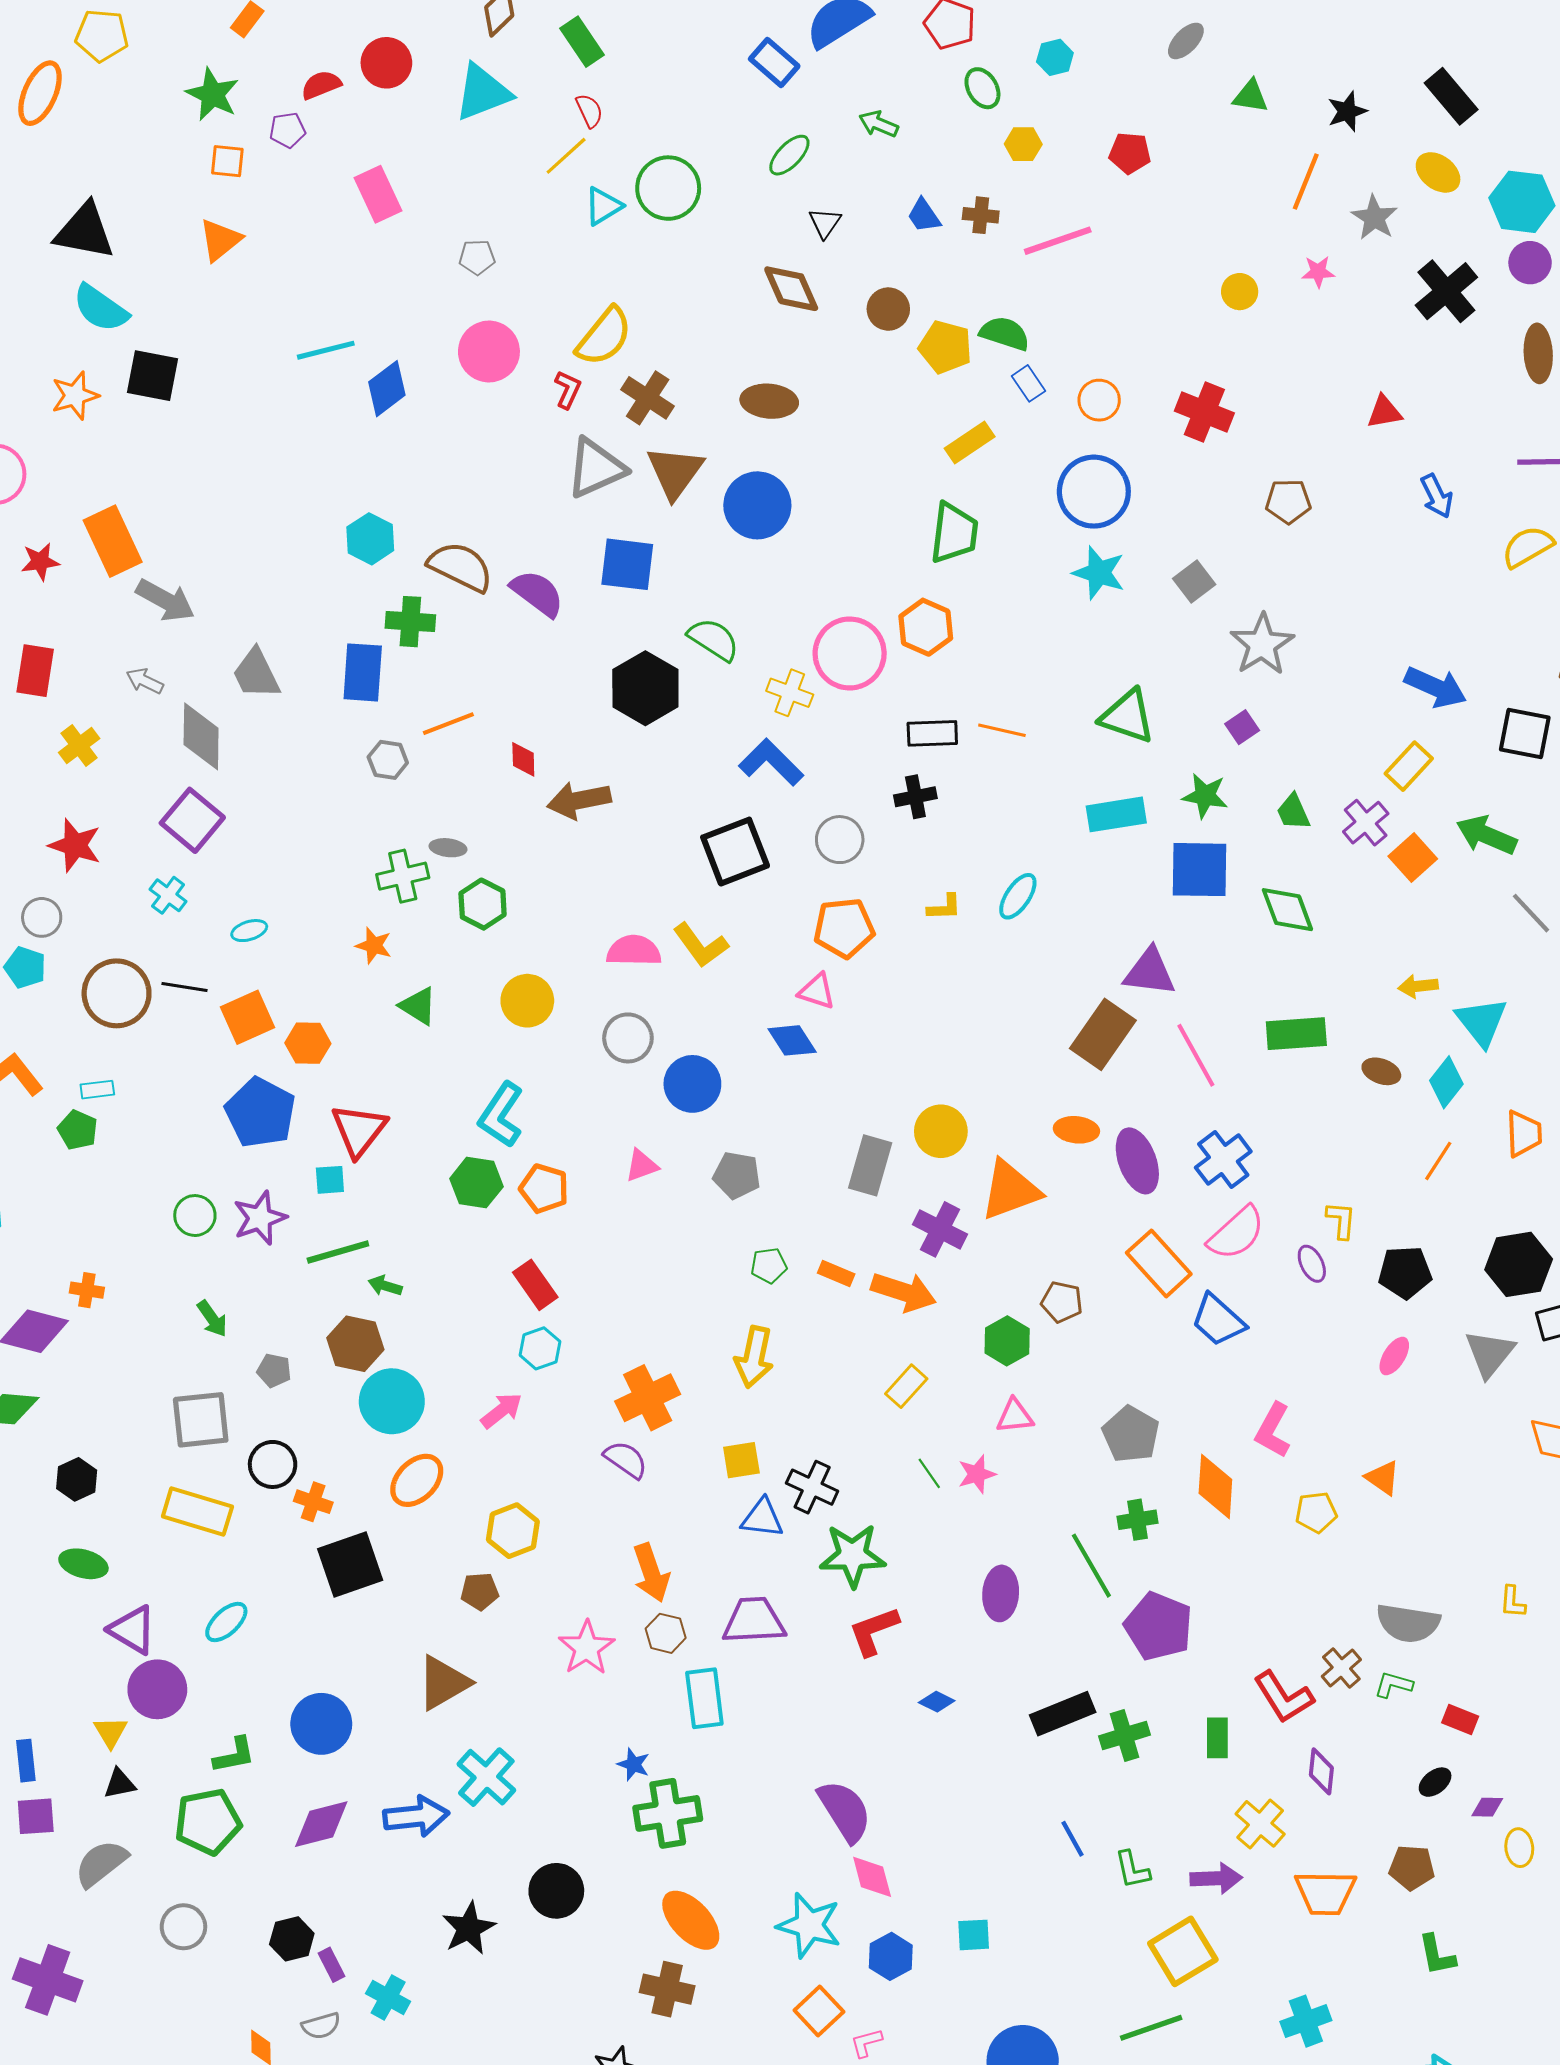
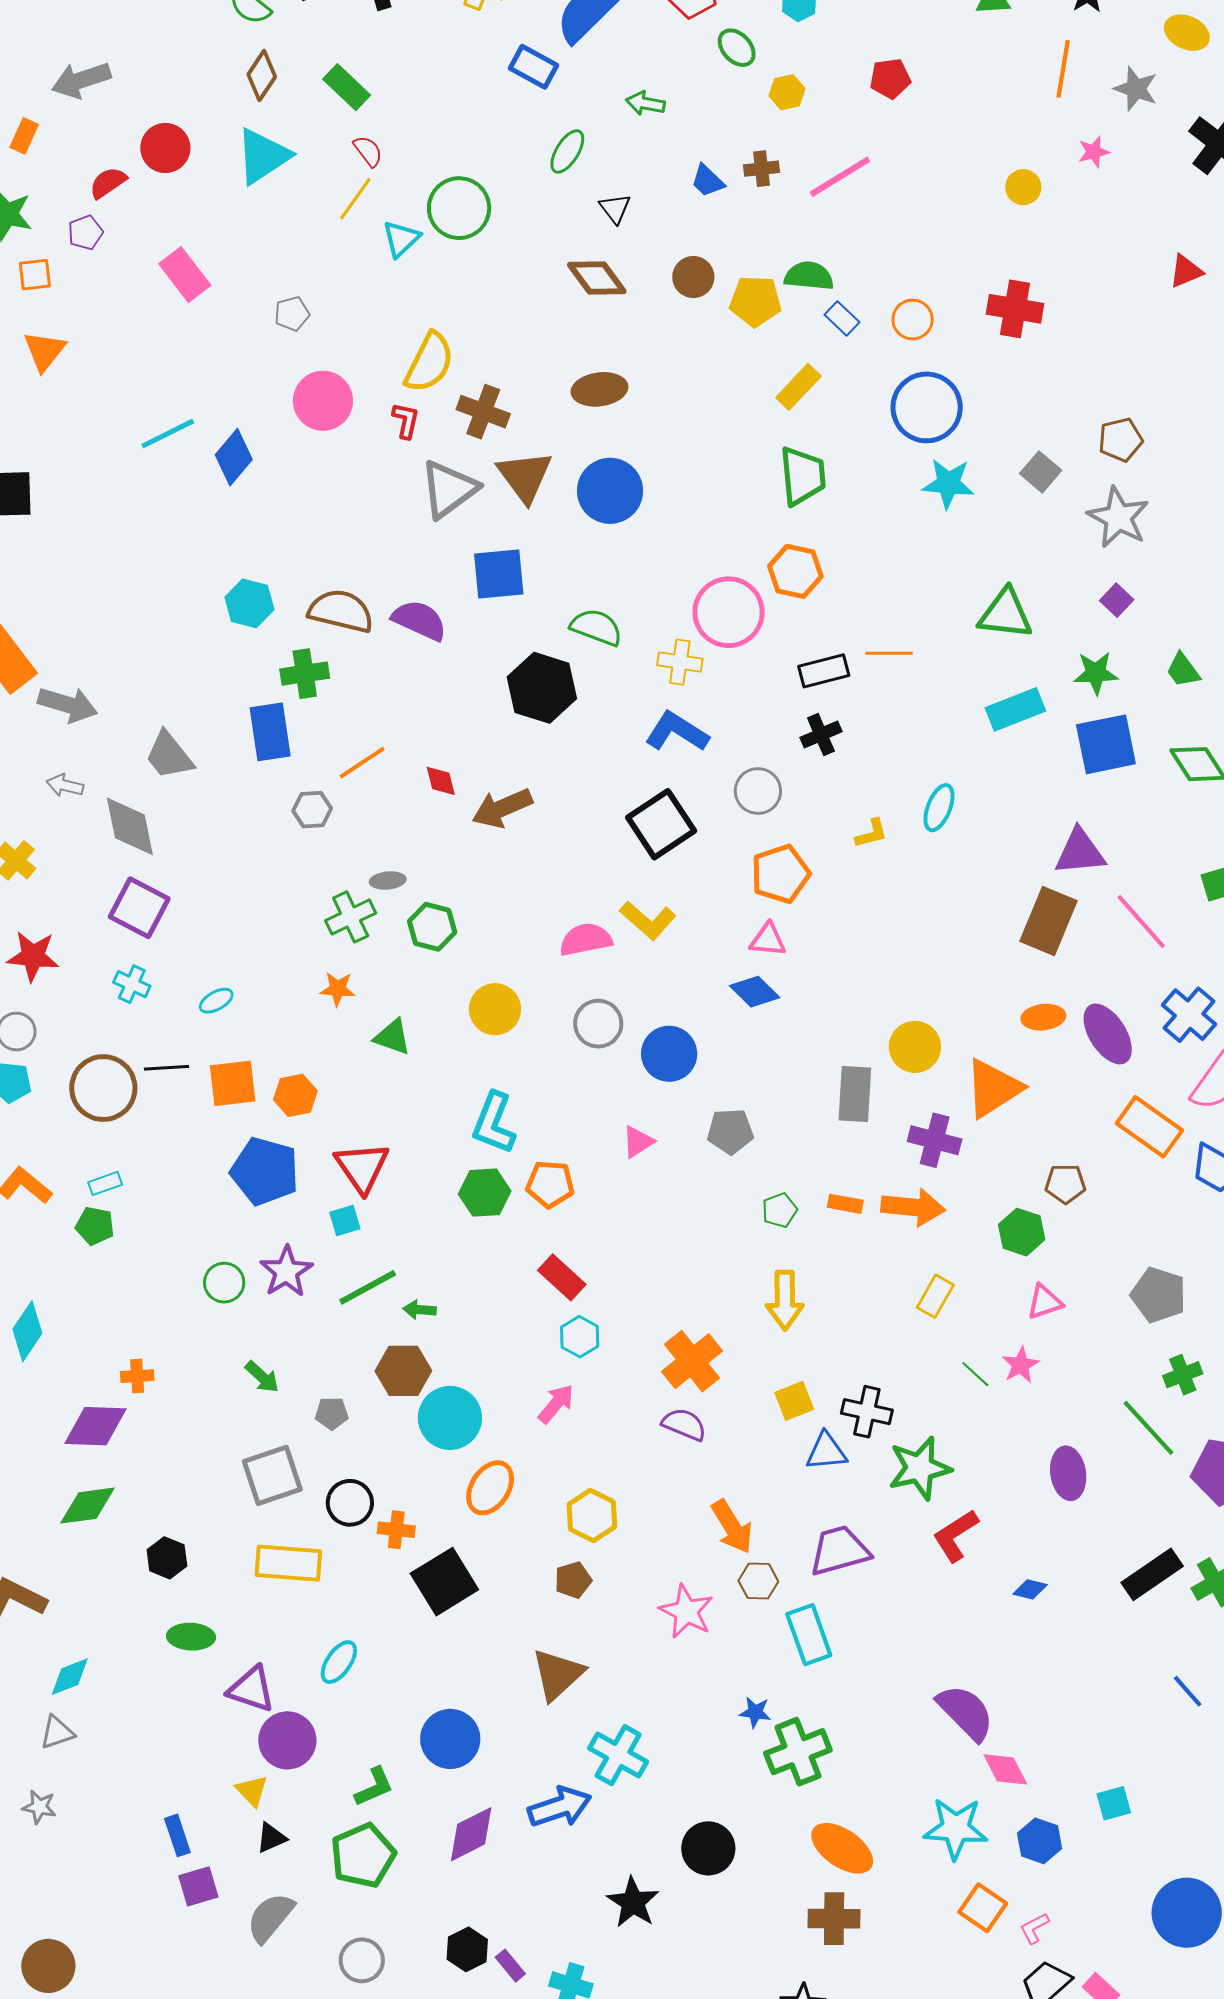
brown pentagon: (1288, 501) -> (1120, 440), moved
orange square: (247, 1017) -> (233, 1083), turned 30

